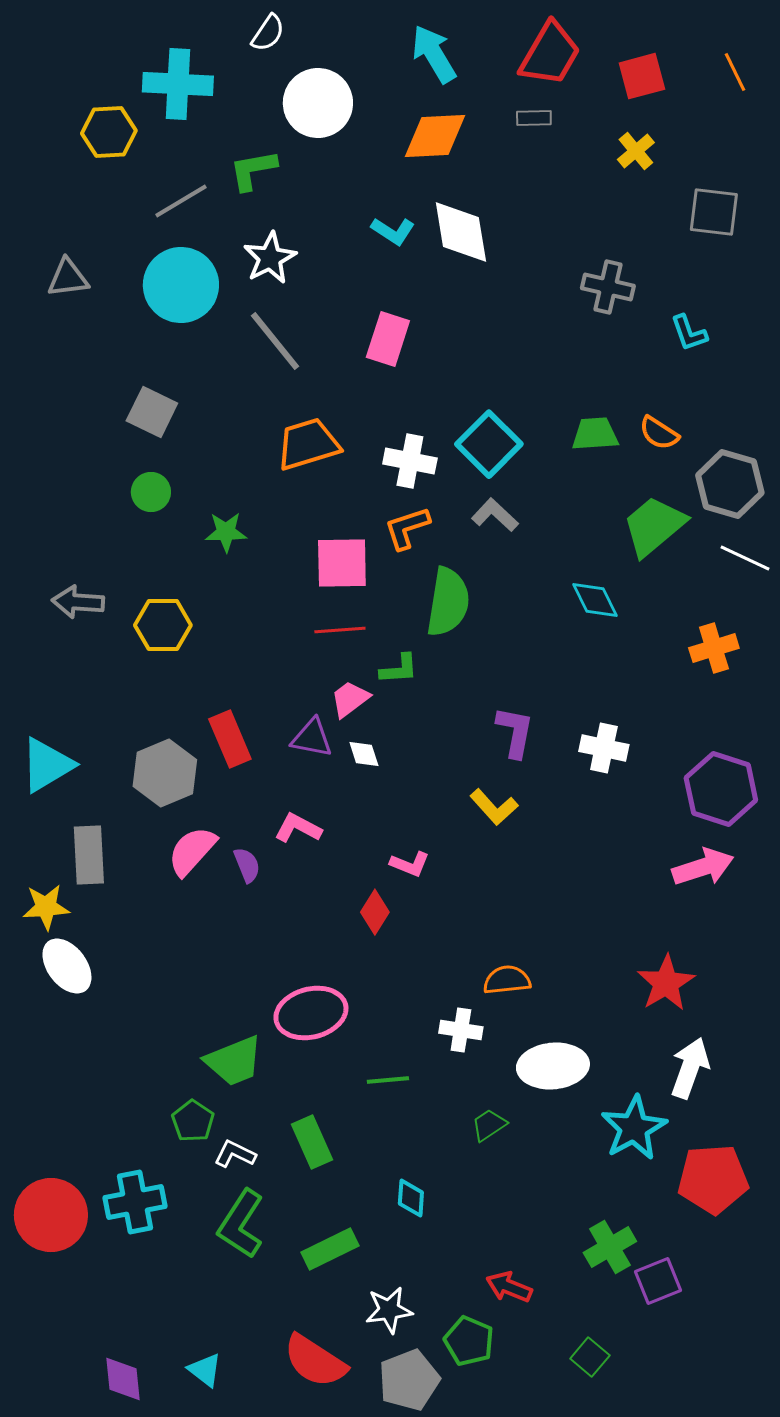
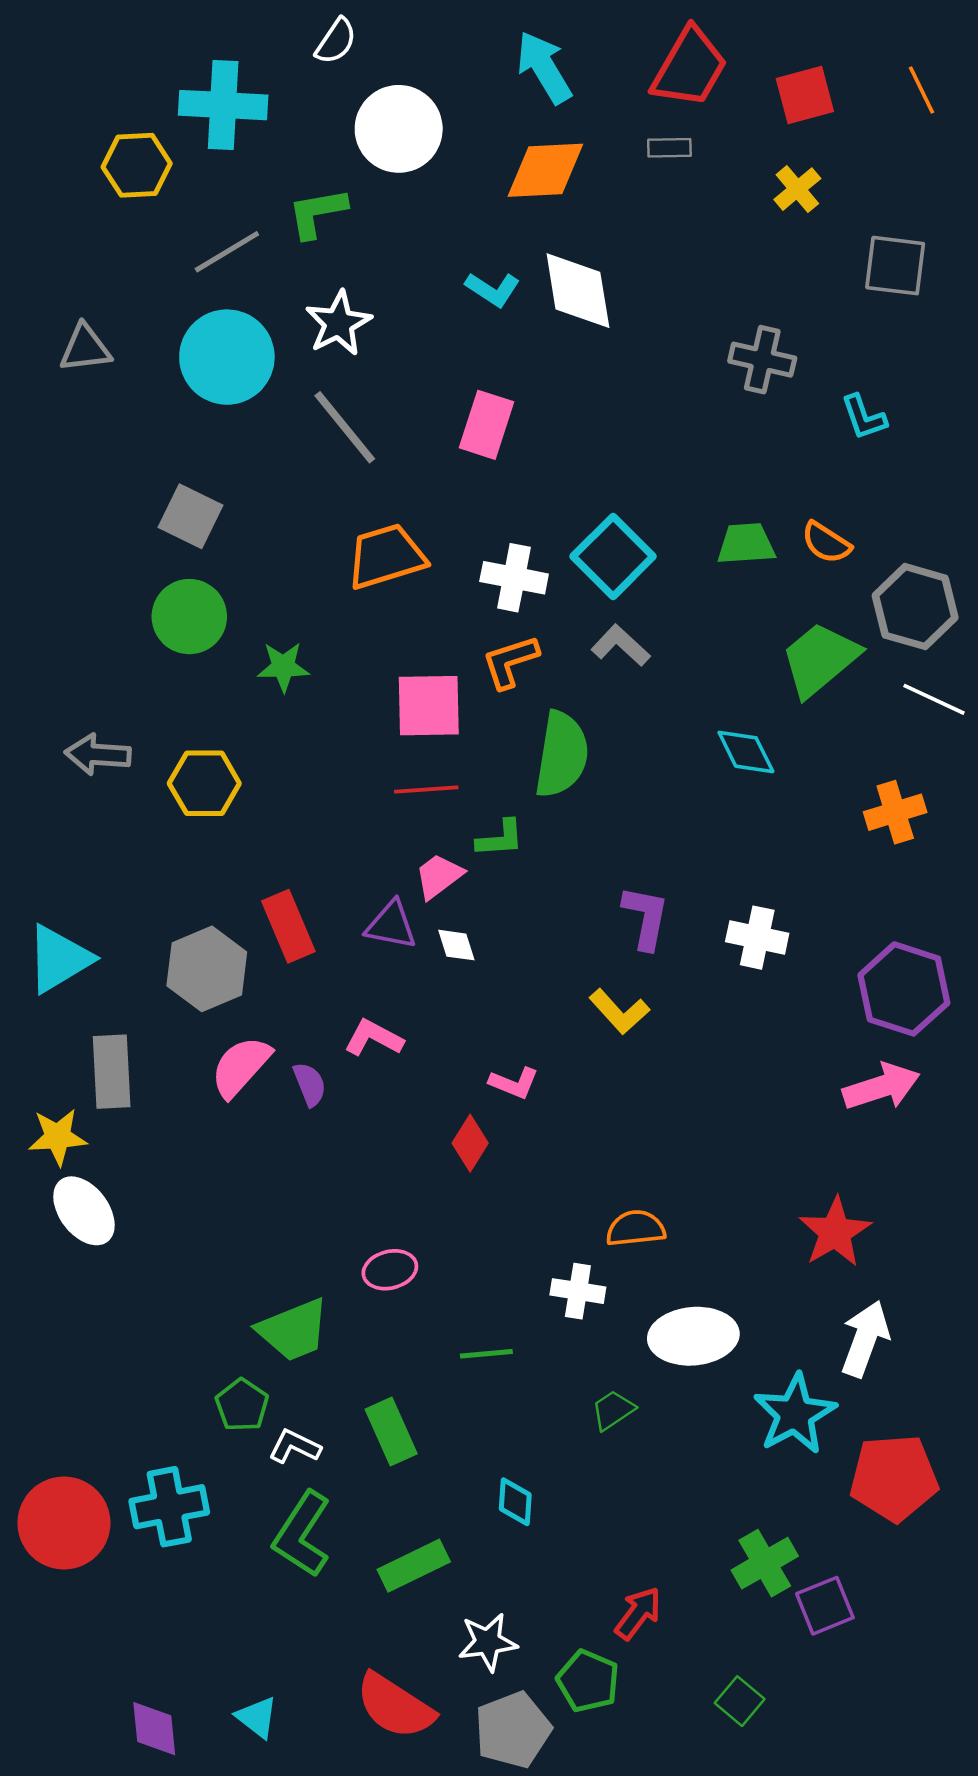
green circle: (151, 492) -> (189, 617), size x1.5
pink ellipse: (311, 1013) -> (390, 1270), size x0.6
red arrow: (509, 1287) -> (638, 1613), turned 105

